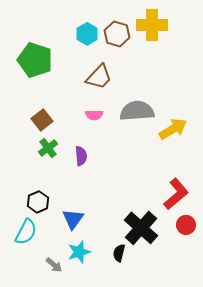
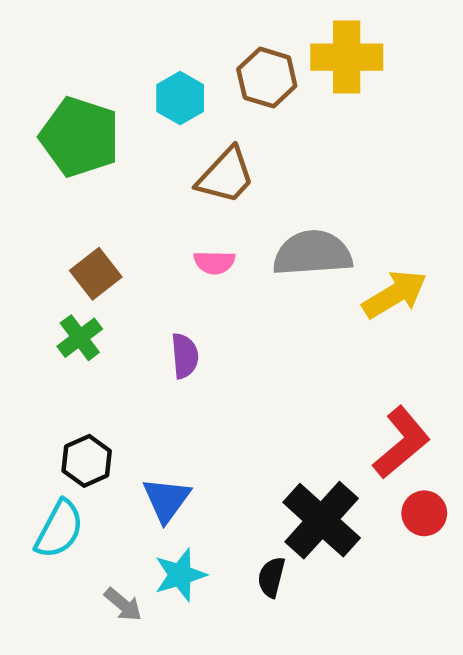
cyan hexagon: (87, 34) -> (180, 98), moved
green cross: (48, 148) -> (80, 338), moved

